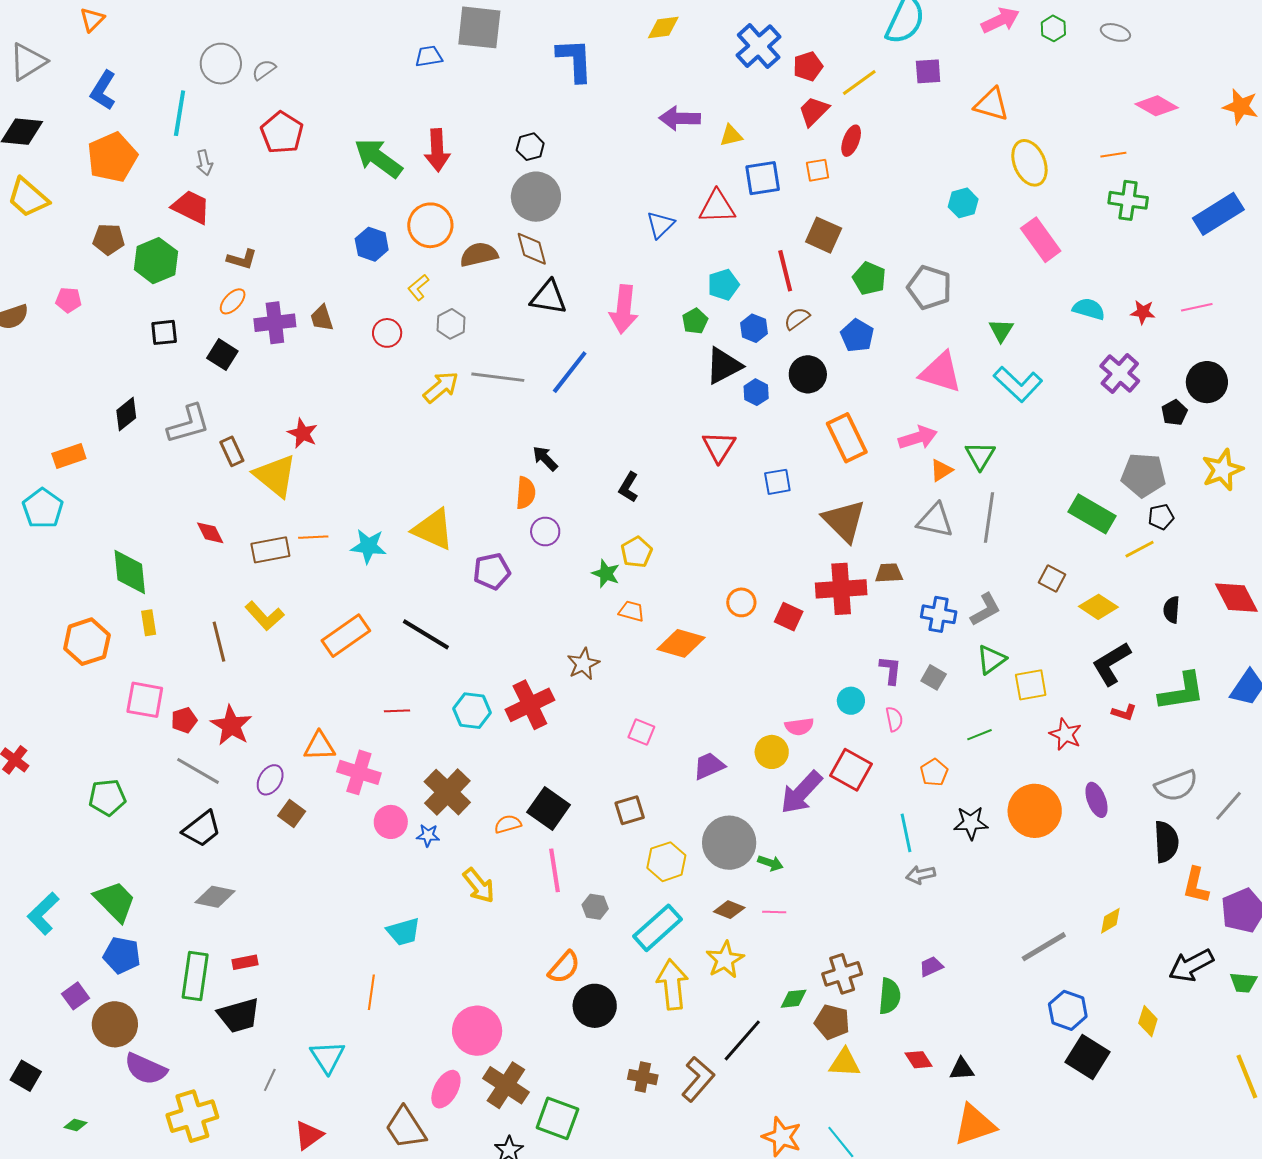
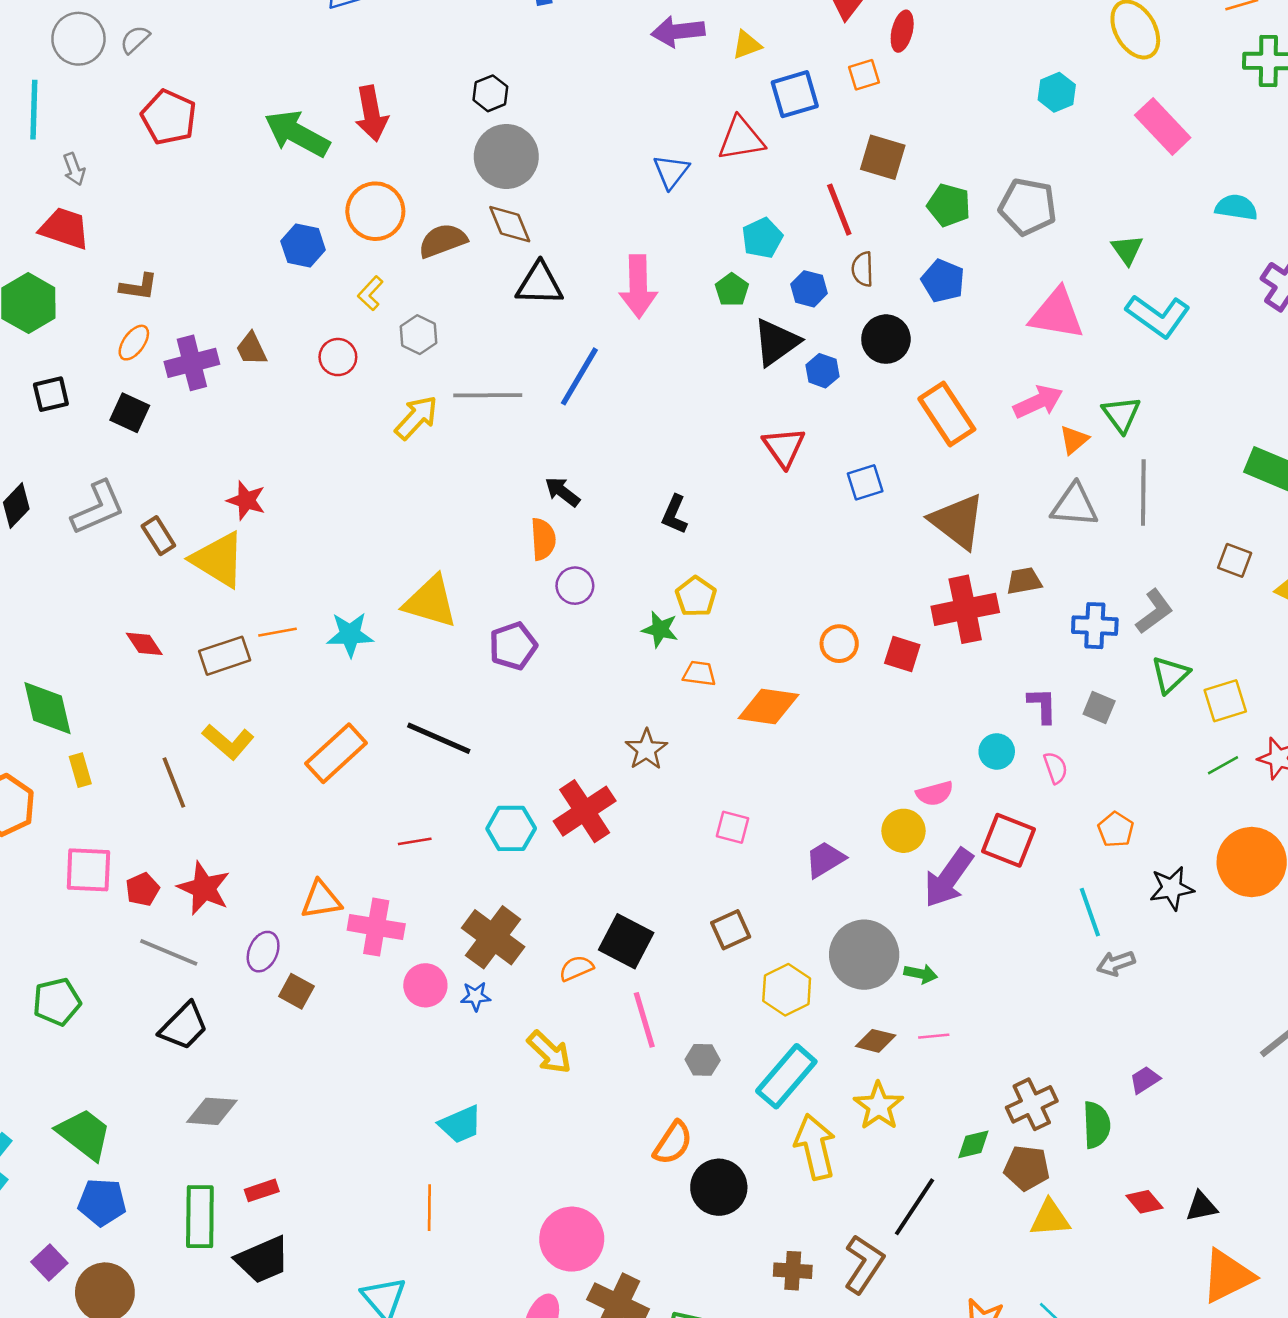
brown semicircle: (797, 319) -> (863, 269), turned -48
green line: (979, 735) -> (1223, 765), moved

